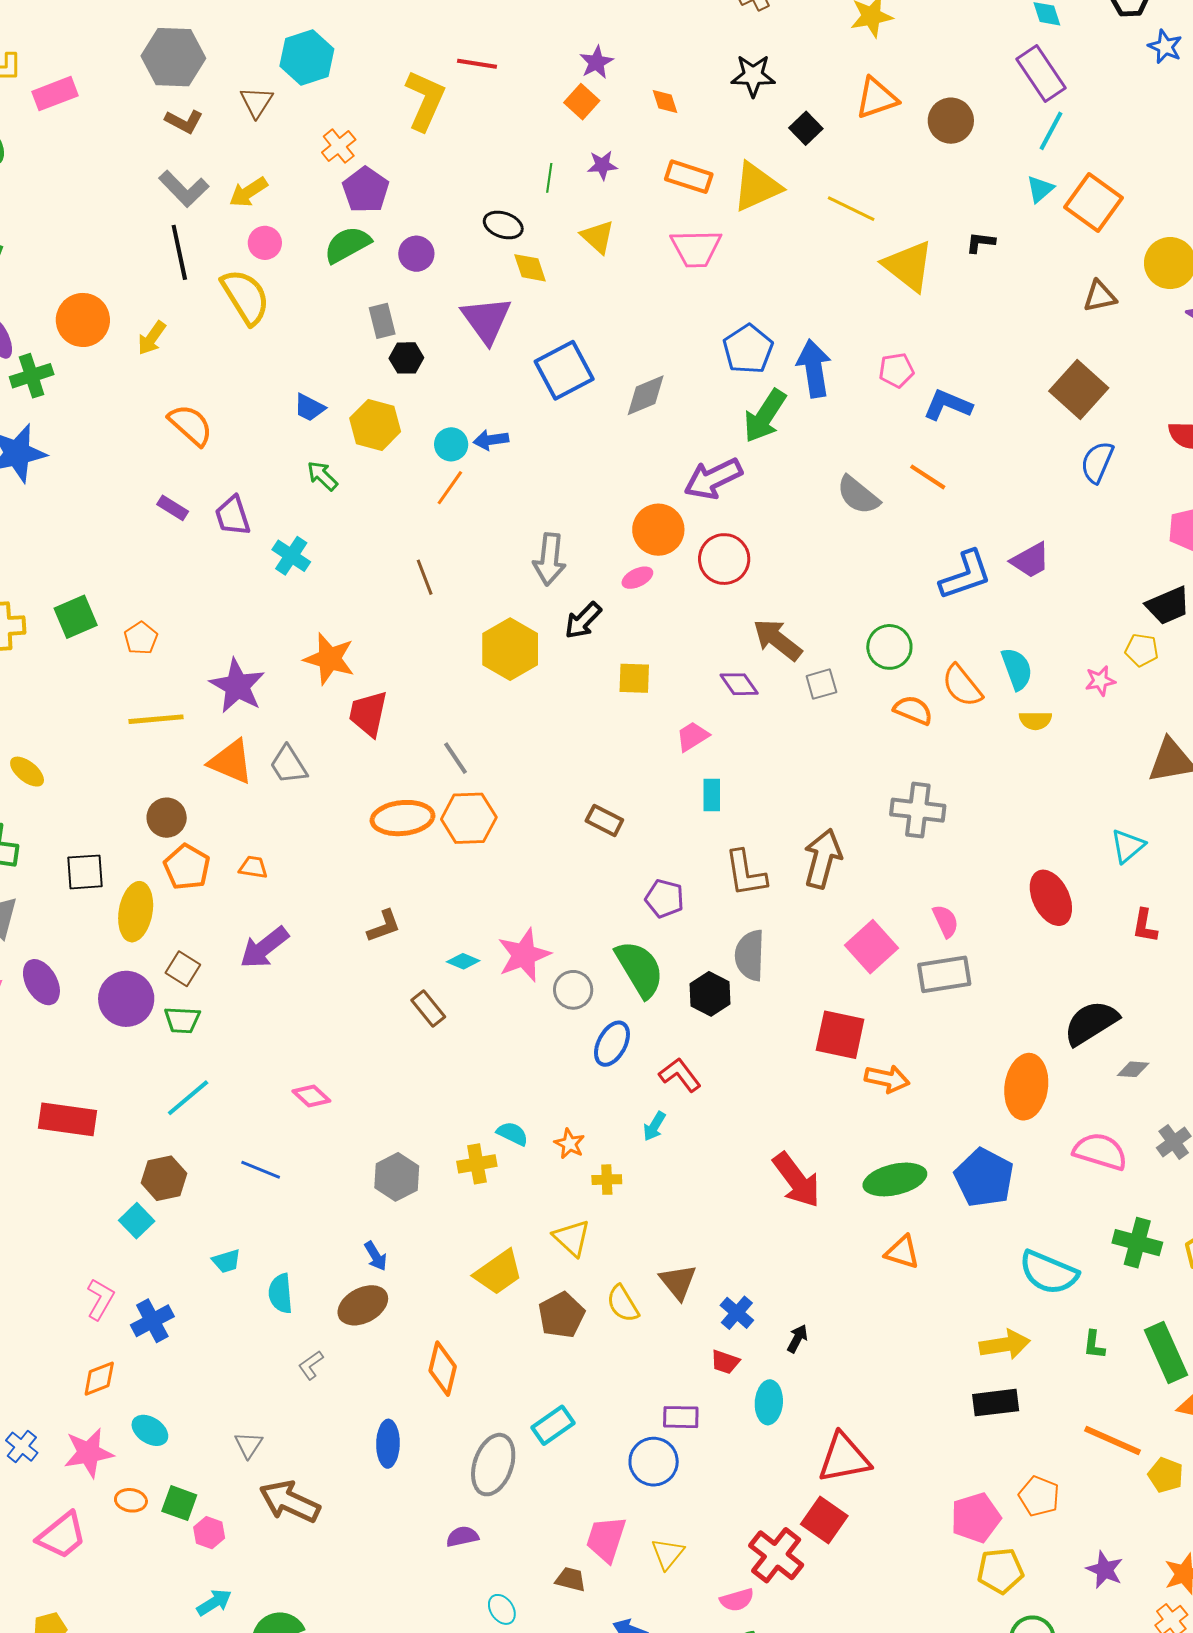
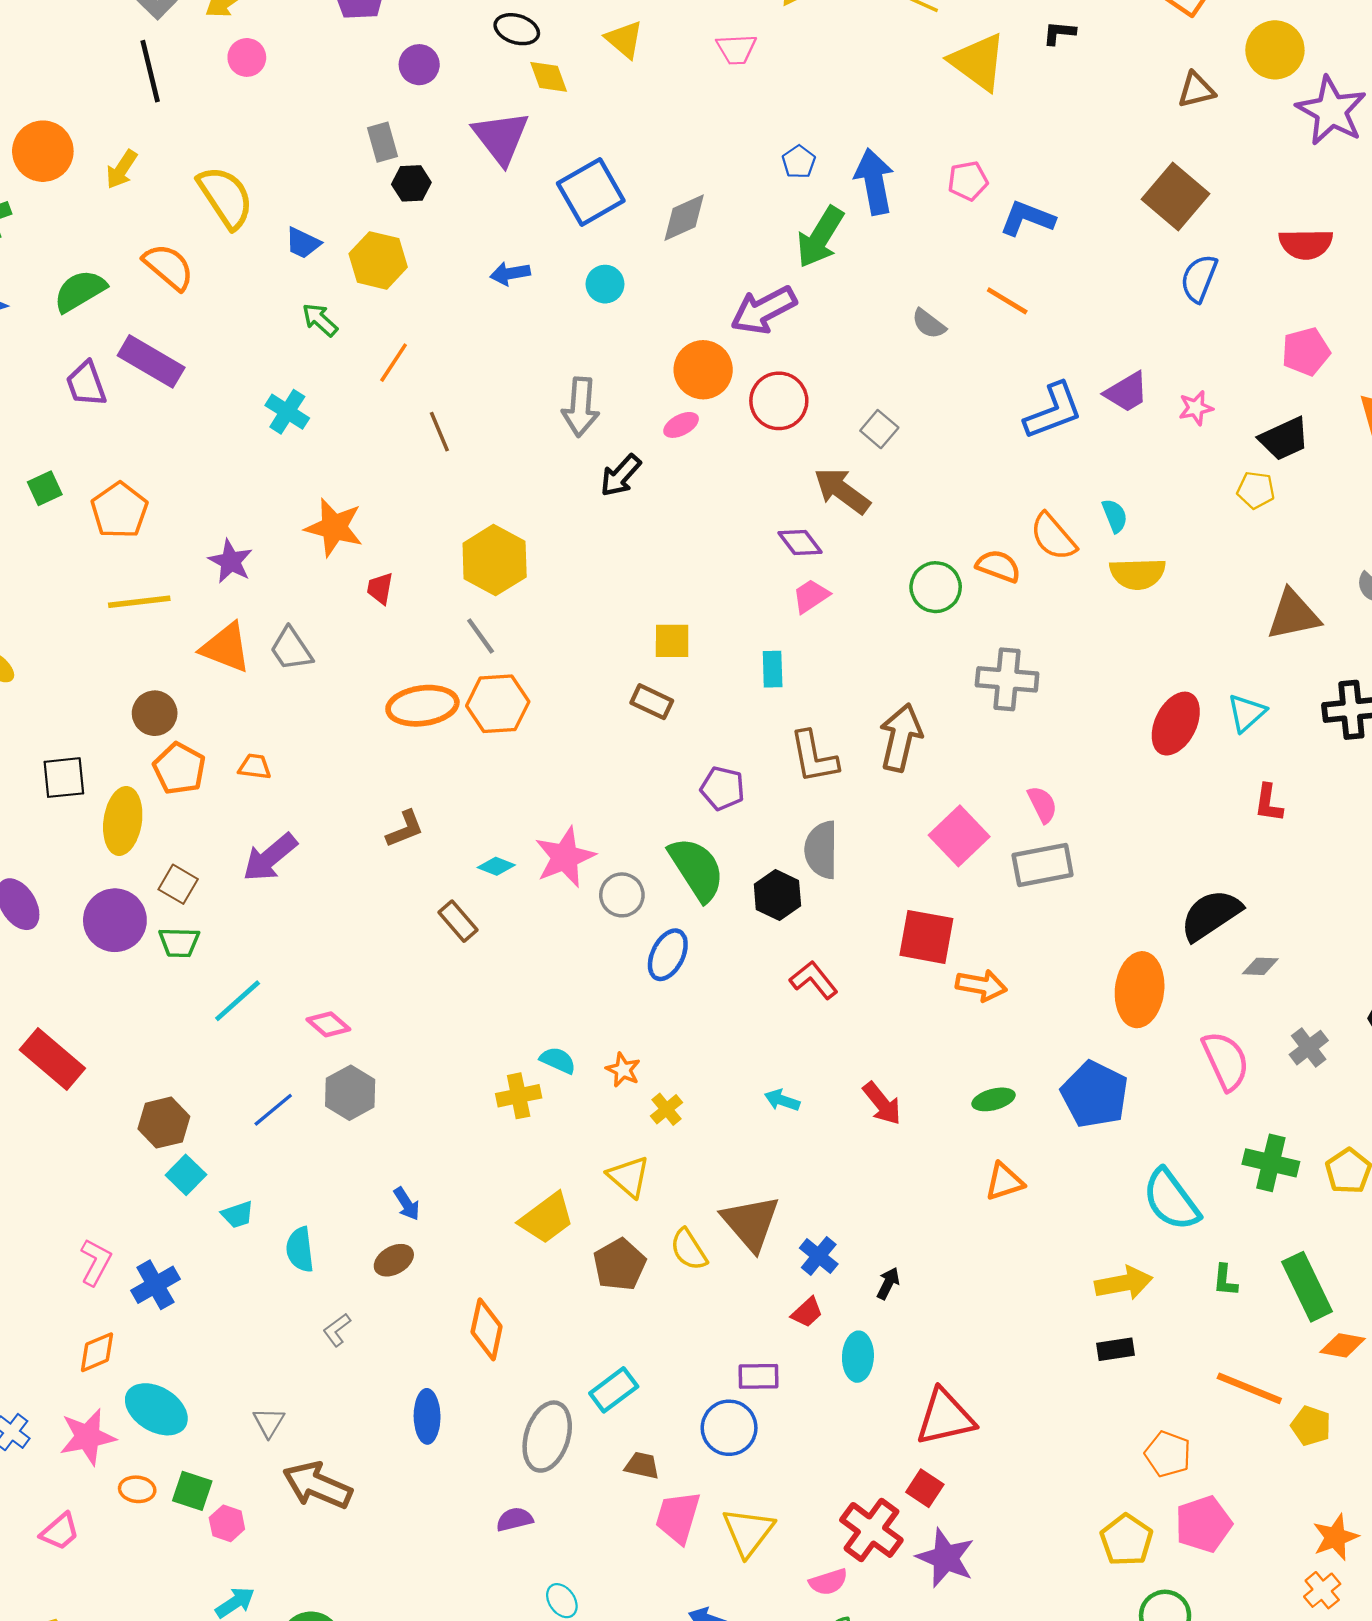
green semicircle: (347, 245) -> (80, 291), moved
pink trapezoid: (696, 248) -> (736, 49), size x0.7
yellow semicircle: (245, 297) -> (225, 197), moved
blue pentagon: (748, 349) -> (799, 162), size x0.6
cyan circle: (451, 444) -> (605, 284), moved
orange line: (450, 488) -> (394, 363), moved
gray semicircle: (858, 495) -> (929, 324), size x0.7
purple rectangle: (173, 508) -> (151, 361), size x1.8
purple trapezoid: (233, 516) -> (86, 384), moved
green square: (76, 617) -> (45, 488), size x0.7
orange pentagon: (141, 638) -> (119, 510), size x1.5
green circle: (889, 647) -> (936, 587), moved
yellow hexagon: (510, 649) -> (495, 560), moved
cyan semicircle: (1017, 669) -> (1115, 516), size x0.7
yellow square: (634, 678) -> (672, 641), moved
pink star: (1100, 681) -> (1196, 408), moved
gray square: (821, 684) -> (879, 429), moved, turned -32
purple star: (237, 686) -> (231, 561), size x0.7
red trapezoid: (368, 714) -> (380, 588), size x0.6
yellow semicircle: (1035, 721) -> (1138, 574), size x1.5
pink trapezoid: (692, 736) -> (811, 596), moved
red ellipse: (1051, 898) -> (1176, 724), moved, turned 54
red L-shape: (680, 1075) -> (814, 980), moved
cyan line: (188, 1098) -> (238, 1001), moved
red rectangle: (67, 1119) -> (52, 1059), turned 34
cyan arrow: (654, 1126) -> (782, 1100), moved, turned 80
pink semicircle: (1100, 1151) -> (1226, 1061), turned 50
blue line: (261, 1170) -> (273, 1110), turned -60
gray hexagon: (397, 1177) -> (350, 1093), moved
green ellipse: (895, 1179) -> (994, 1099), size x0.6
yellow cross: (607, 1180) -> (667, 1109), turned -36
red arrow: (797, 1180) -> (882, 1103), size x0.7
cyan square: (137, 1221) -> (186, 1175), moved
orange triangle: (902, 1252) -> (1004, 1182), turned -33
cyan semicircle: (1049, 1272) -> (1171, 1200), turned 32
brown triangle: (678, 1282) -> (751, 1223), size x1.4
brown ellipse: (363, 1305) -> (394, 1260), size x0.7
red trapezoid: (725, 1362) -> (807, 1312), turned -60
black rectangle: (996, 1403) -> (1115, 1349), size x0.7
cyan ellipse: (150, 1430) -> (156, 1409), size x1.5
pink pentagon: (976, 1518) -> (1203, 1524), moved
red square: (824, 1520) -> (925, 1488), size x0.7
pink trapezoid: (62, 1535) -> (60, 1532), size x0.7
yellow triangle: (668, 1554) -> (748, 1532), size x1.4
purple star: (1105, 1570) -> (946, 1558), moved, size x1.4
yellow pentagon: (1000, 1571) -> (1126, 1540), turned -30
brown trapezoid: (570, 1579) -> (642, 1465), moved

